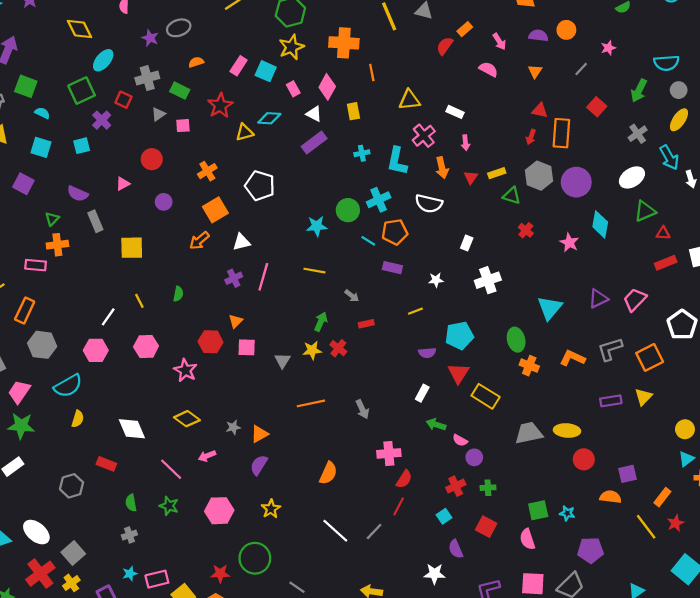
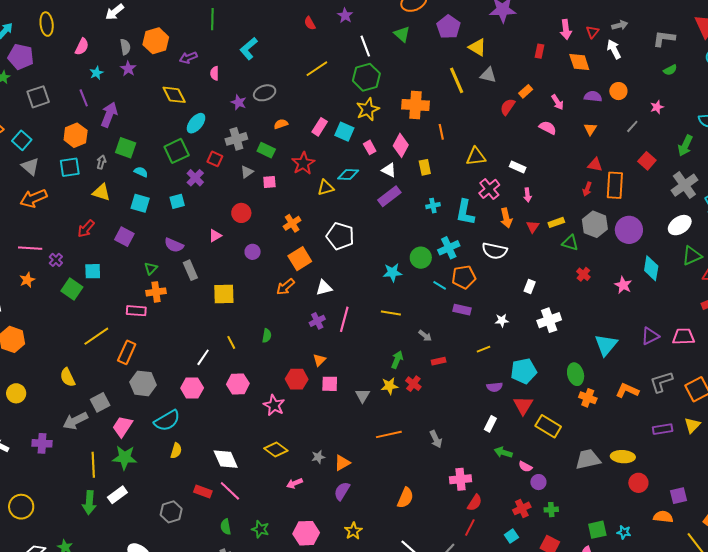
gray cross: (638, 134) -> (684, 185), size x1.5
pink trapezoid: (635, 300) -> (684, 337), turned 45
pink line: (171, 469) -> (230, 491), moved

